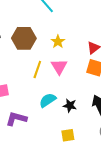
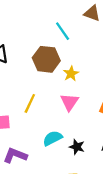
brown hexagon: (24, 38) -> (46, 59), moved
yellow line: (37, 69) -> (30, 103), moved

